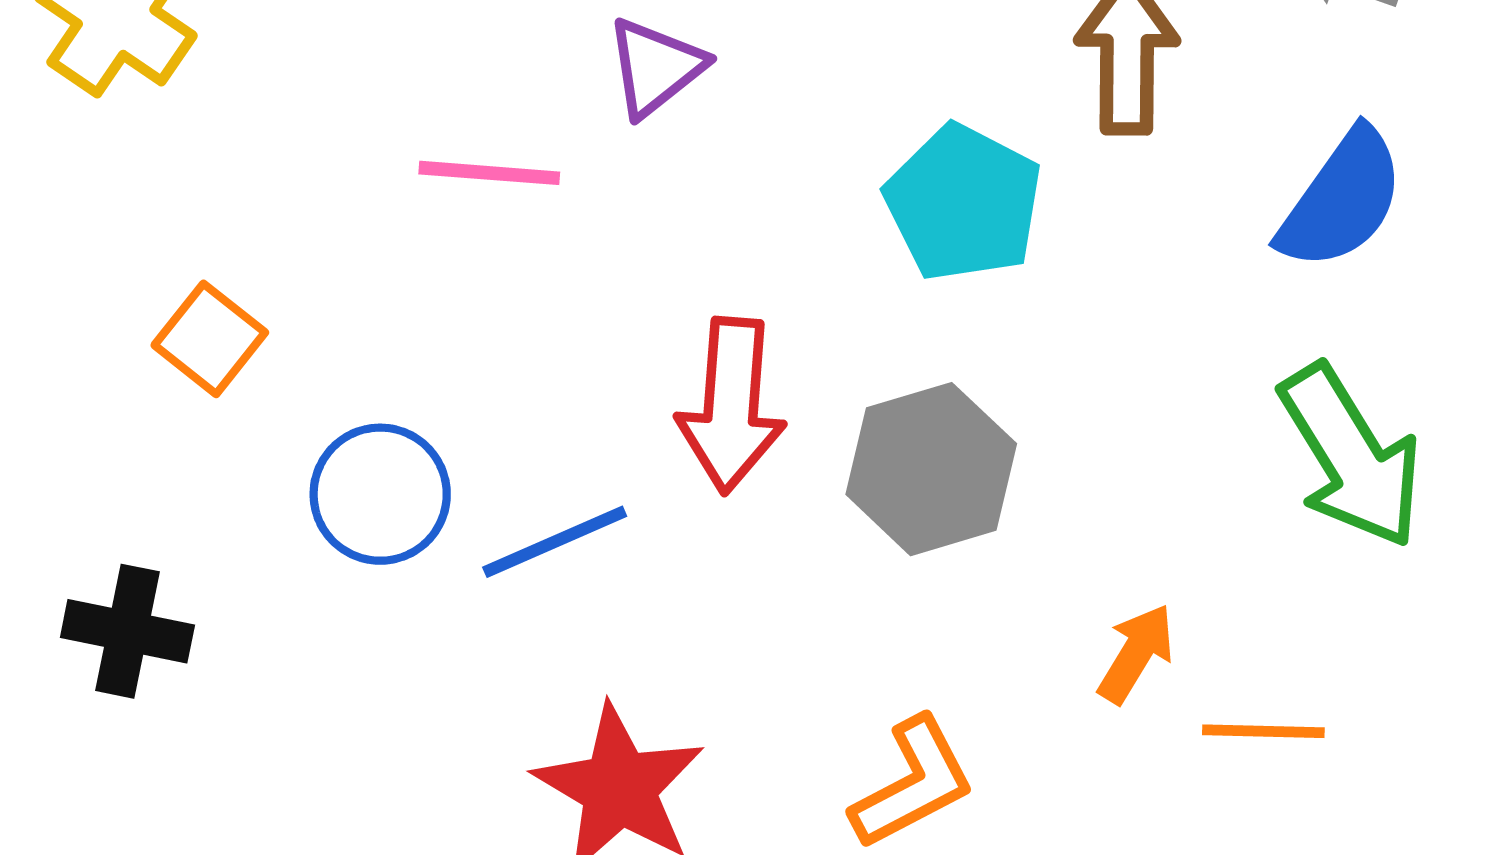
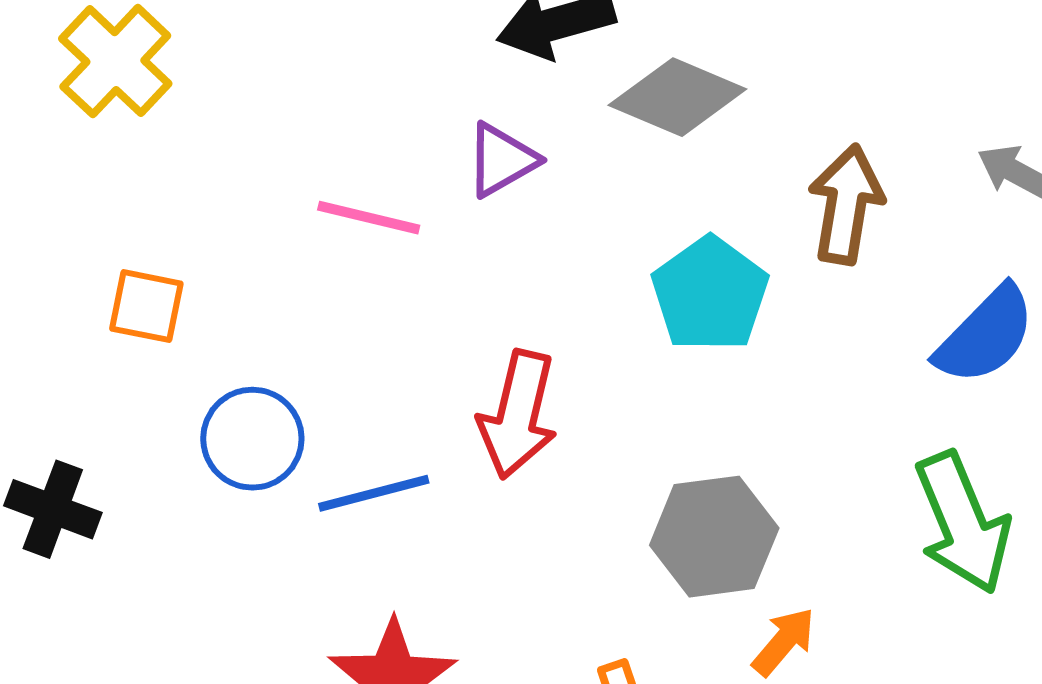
orange square: (210, 339) -> (146, 306), turned -36
gray hexagon: (931, 469) -> (714, 537), moved

